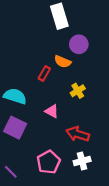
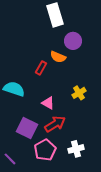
yellow cross: (78, 91) -> (79, 93), moved
purple square: (15, 128) -> (27, 128), moved
red arrow: (78, 134) -> (55, 124), moved, turned 130

